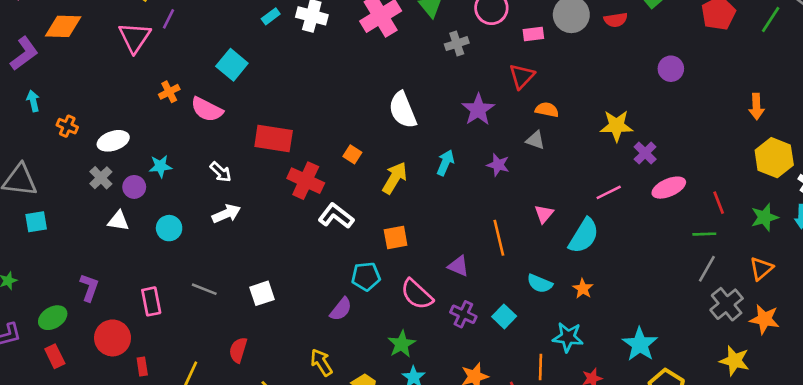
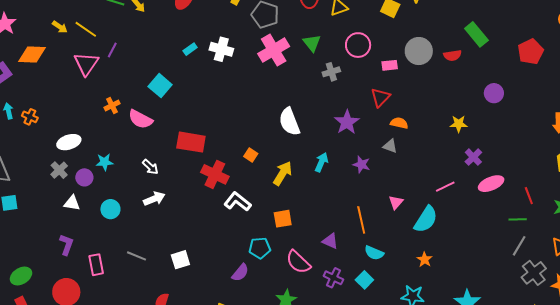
orange cross: (67, 126) -> (30, 117), moved
yellow star: (617, 126) -> (459, 124), moved, size x0.7
cyan semicircle: (540, 284) -> (374, 253), moved
purple L-shape: (89, 288) -> (66, 245), moved

